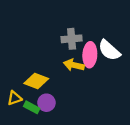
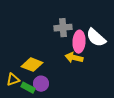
yellow arrow: (74, 65) -> (74, 58), moved

